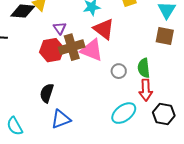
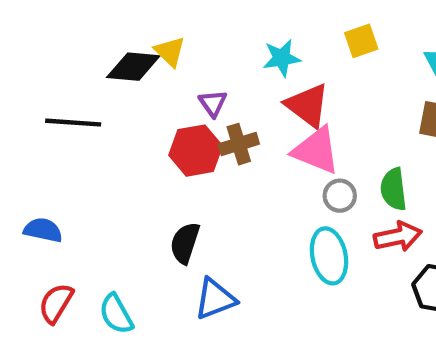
brown cross: (72, 47) -> (239, 144), size x0.7
pink triangle: (92, 50) -> (316, 151), moved
red arrow: (146, 90) -> (398, 237), turned -100
cyan ellipse: (124, 113) -> (329, 256), moved, turned -65

